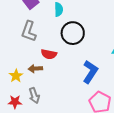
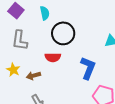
red semicircle: (49, 54) -> (53, 57), moved
yellow star: (16, 76) -> (13, 70), moved

